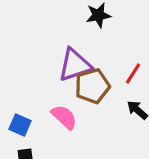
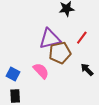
red line: (133, 74) -> (82, 38), moved

